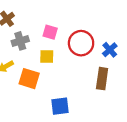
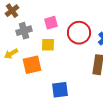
pink square: (50, 32) -> (51, 23), turned -32
orange square: (29, 79) -> (32, 65), turned -30

